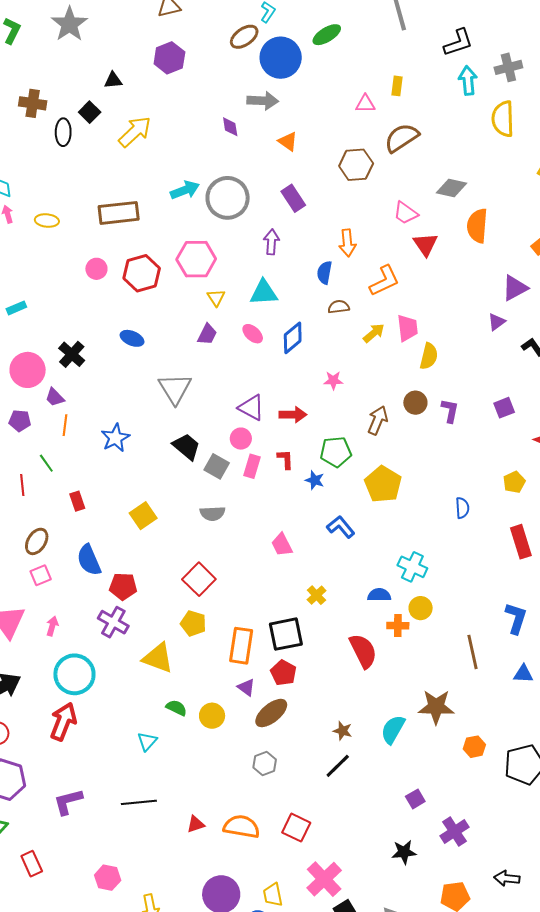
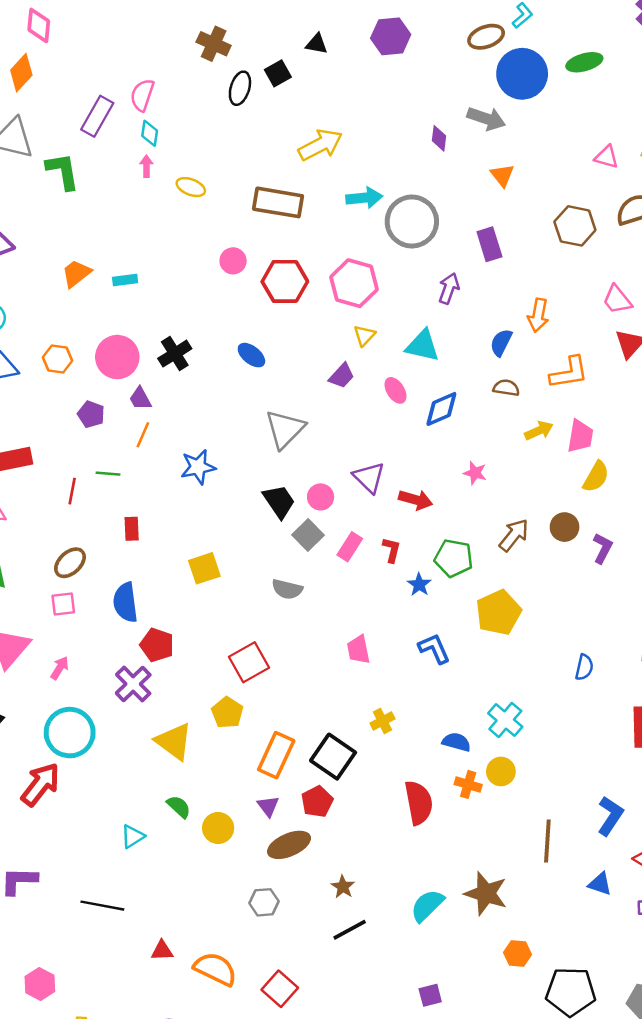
yellow arrow: (135, 132) -> (320, 145), moved
pink circle: (241, 439) -> (321, 497), moved
green line: (46, 463) -> (108, 474), turned -66
black square: (286, 634) -> (333, 757), turned 30
brown star: (343, 731) -> (343, 887), moved

